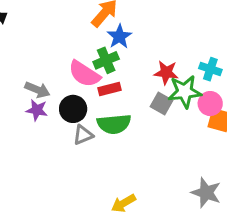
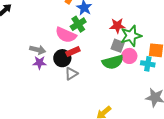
cyan cross: (210, 69) -> (148, 64), moved
red rectangle: (110, 89) -> (73, 52), moved
pink circle: (210, 104) -> (129, 56), moved
green semicircle: (114, 124) -> (113, 62), moved

